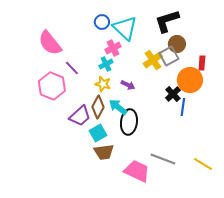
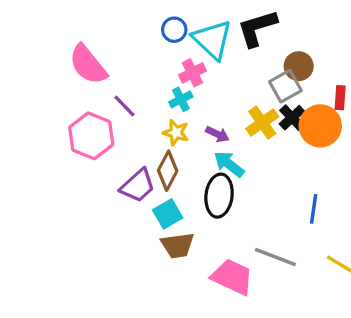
black L-shape: (167, 21) -> (257, 28), moved
yellow cross: (153, 60) -> (262, 123), moved
black cross: (173, 94) -> (292, 118), moved
cyan arrow: (118, 107) -> (229, 164), moved
blue line: (183, 107) -> (314, 209), moved

